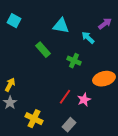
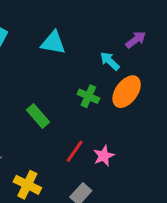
cyan triangle: (61, 26) -> (53, 43), moved
green rectangle: (43, 50) -> (38, 116), moved
orange ellipse: (104, 79) -> (127, 92), moved, turned -40

